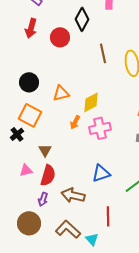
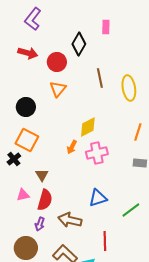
red arrow: (31, 28) -> (28, 53), turned -90
orange triangle: (61, 93) -> (58, 89), moved, turned -36

